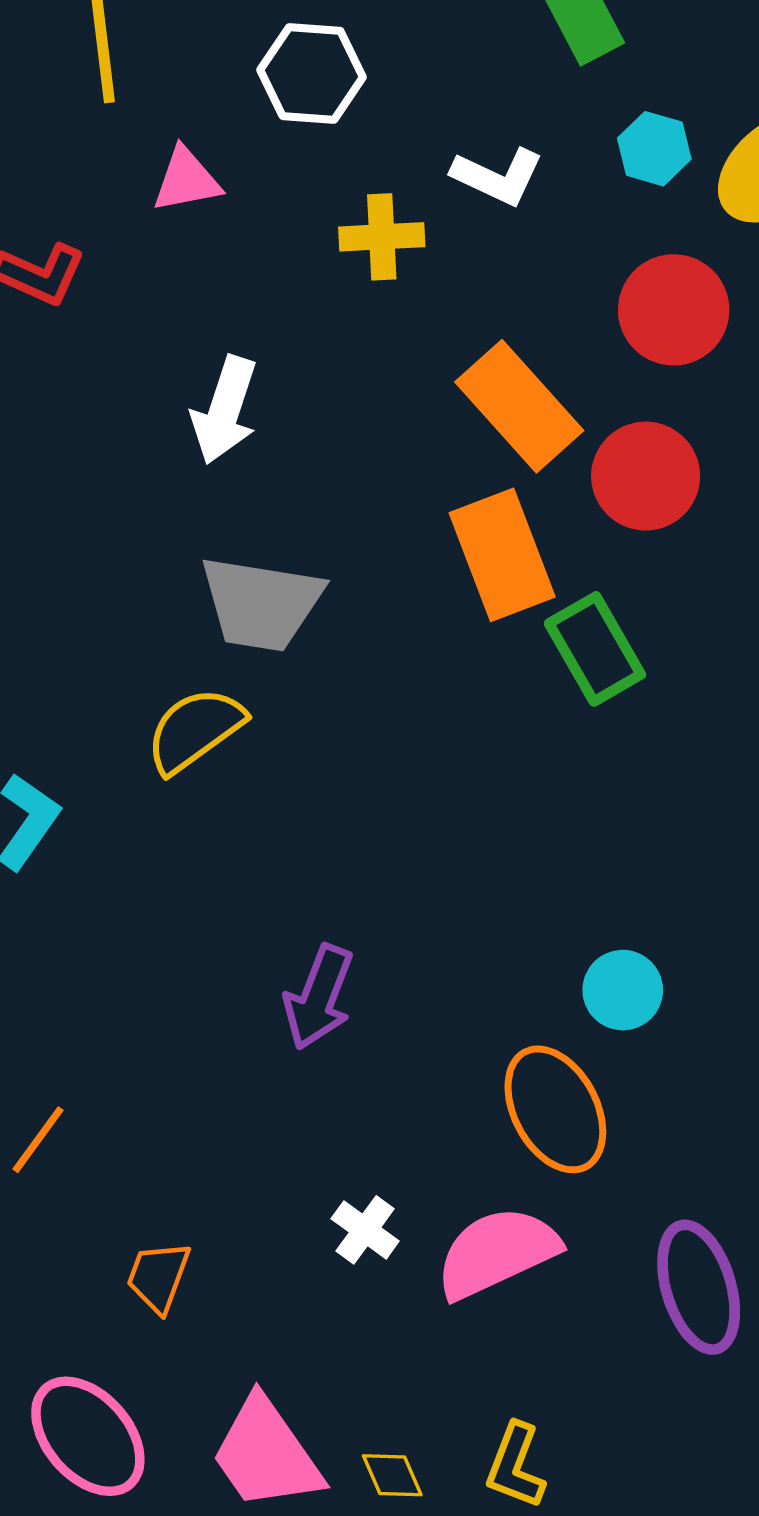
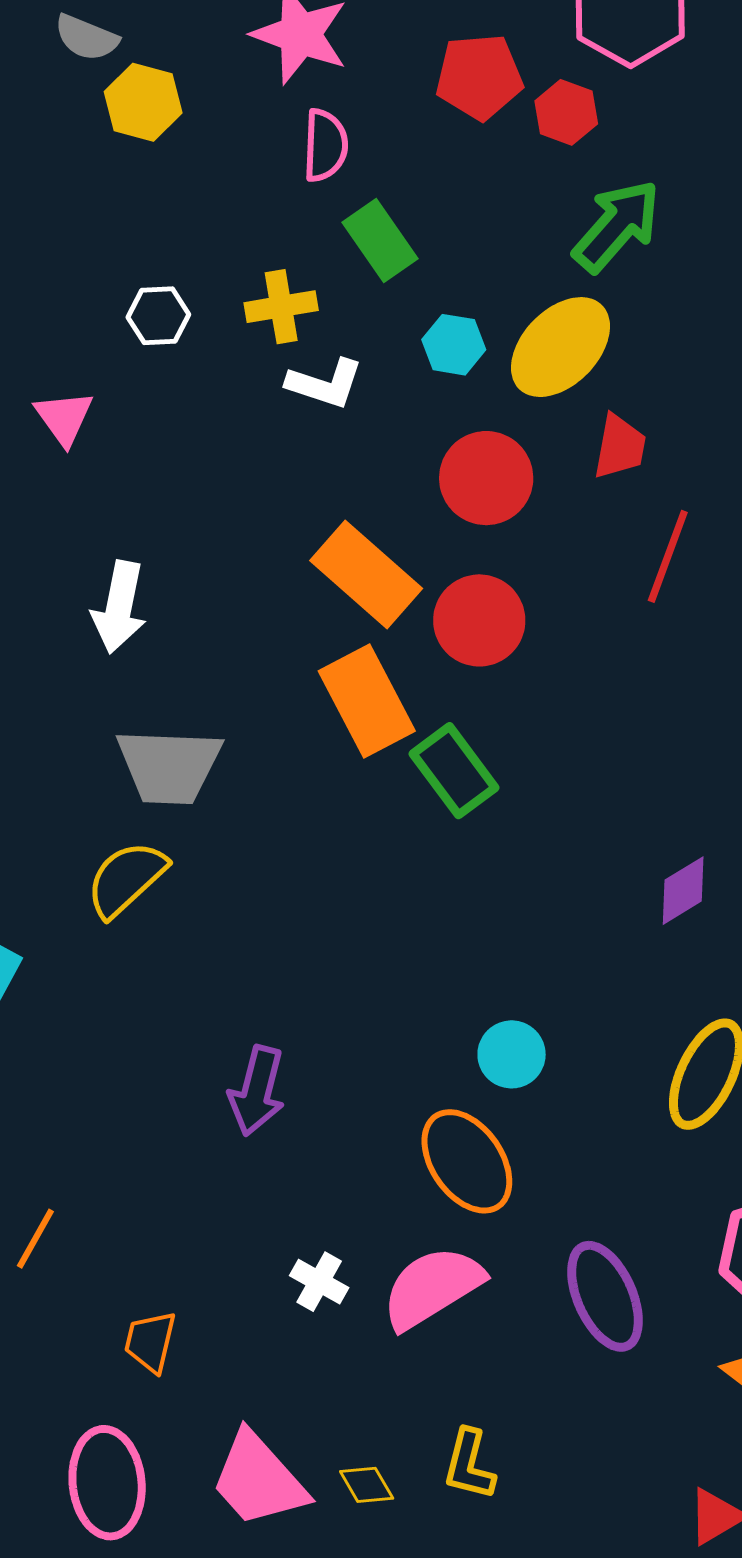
white hexagon: (312, 73) -> (158, 316), size x0.7
pink triangle: (187, 180) -> (64, 418), turned -48
yellow cross: (382, 237) -> (281, 307), moved
pink ellipse: (88, 1436) -> (107, 1483), turned 42

